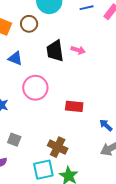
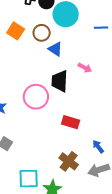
black trapezoid: (55, 51) -> (60, 81), moved
blue triangle: (15, 58) -> (55, 49), moved
brown cross: (58, 147) -> (69, 161), moved

